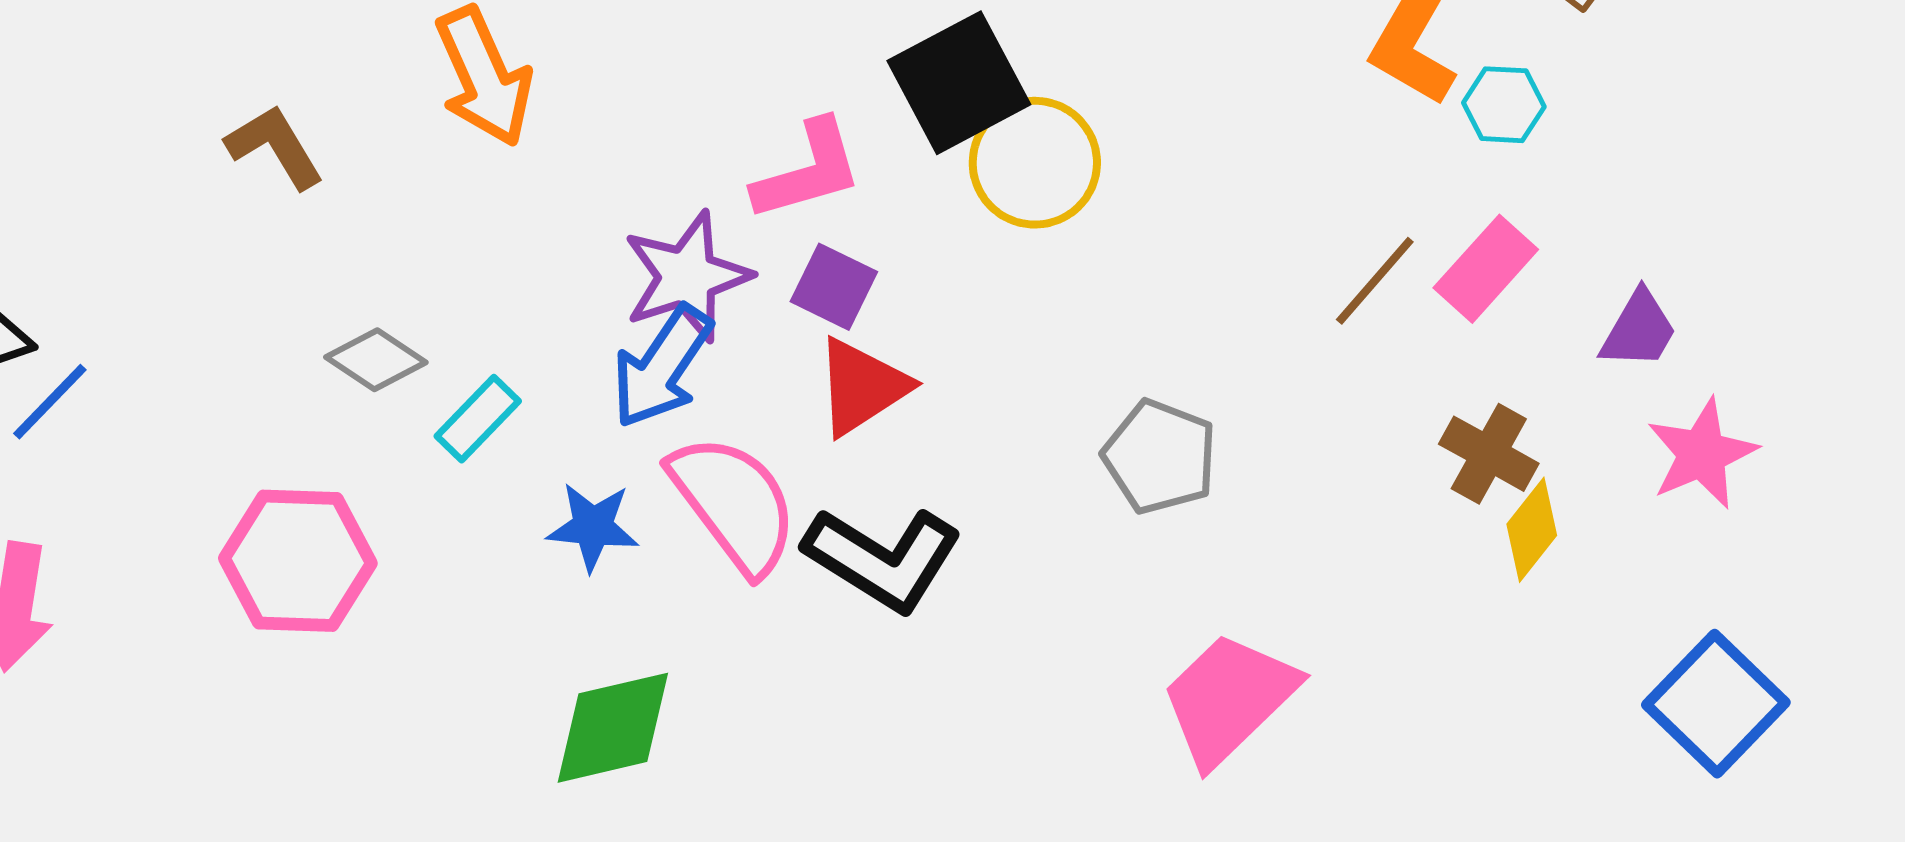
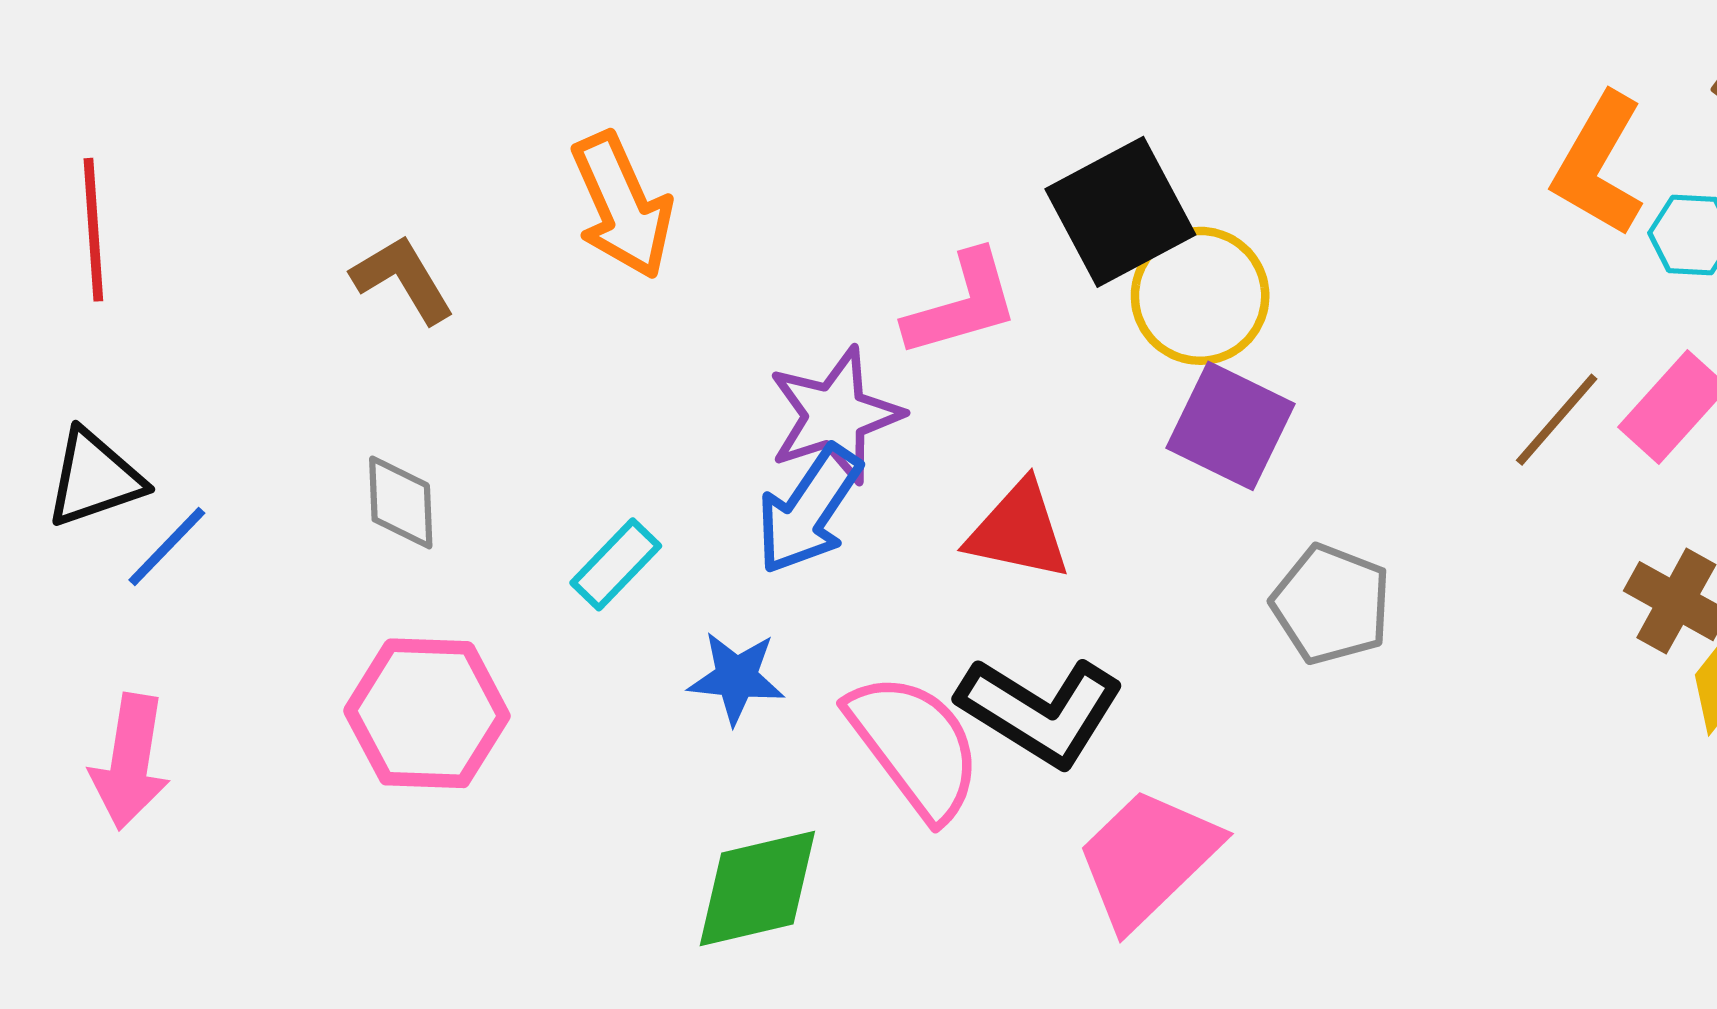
purple square: (834, 287) -> (1230, 426), moved, size x1.4
gray diamond: (376, 360) -> (401, 502), moved, turned 54
red triangle: (862, 387) -> (1019, 531), turned 45
pink semicircle: (734, 504) -> (915, 746), moved
pink trapezoid: (1229, 699) -> (1148, 858), moved

